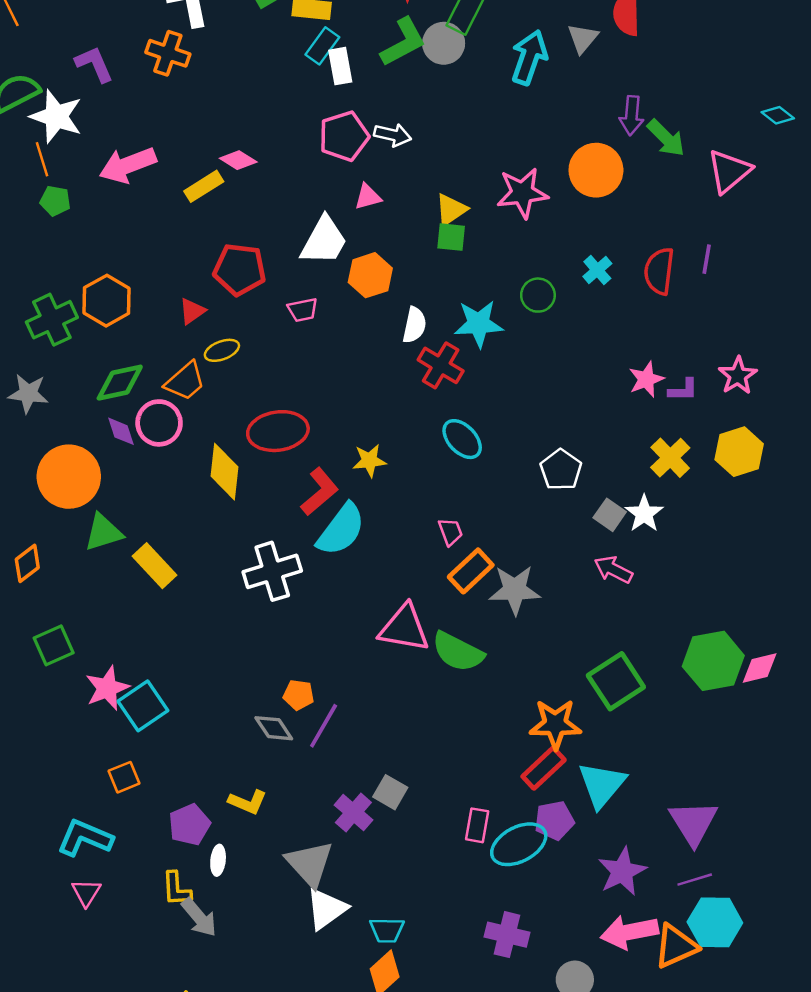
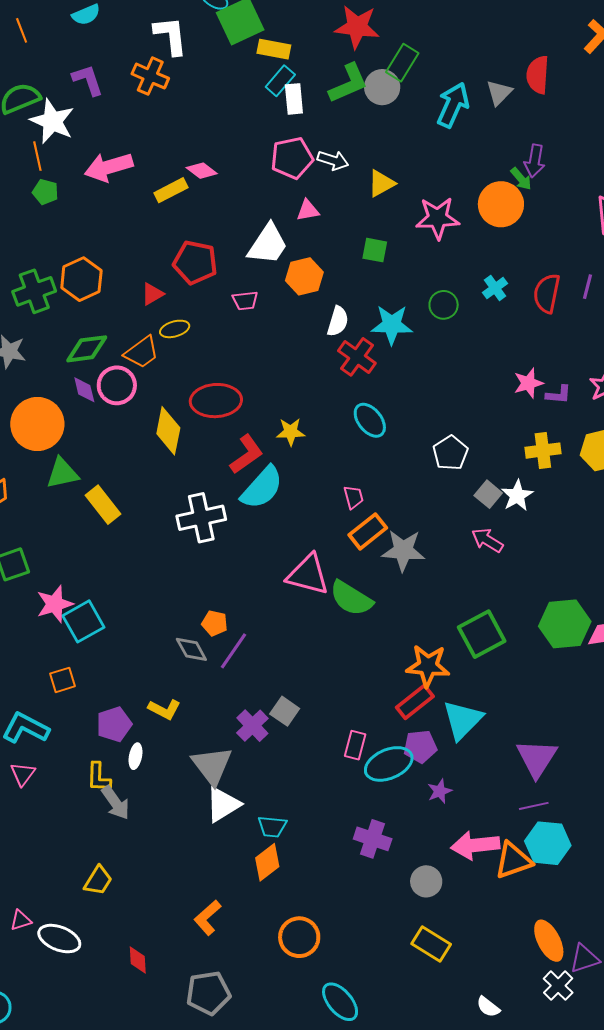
green arrow: (666, 138) -> (521, 179), moved, size x0.7
yellow triangle: (451, 210) -> (381, 183), moved
yellow cross: (670, 458) -> (543, 451), turned 32
purple star: (622, 871) -> (440, 791), moved, size x0.6

